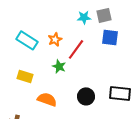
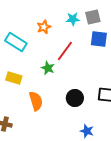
orange star: (55, 39) -> (44, 27), moved
orange semicircle: (47, 99) -> (36, 101), turned 54

